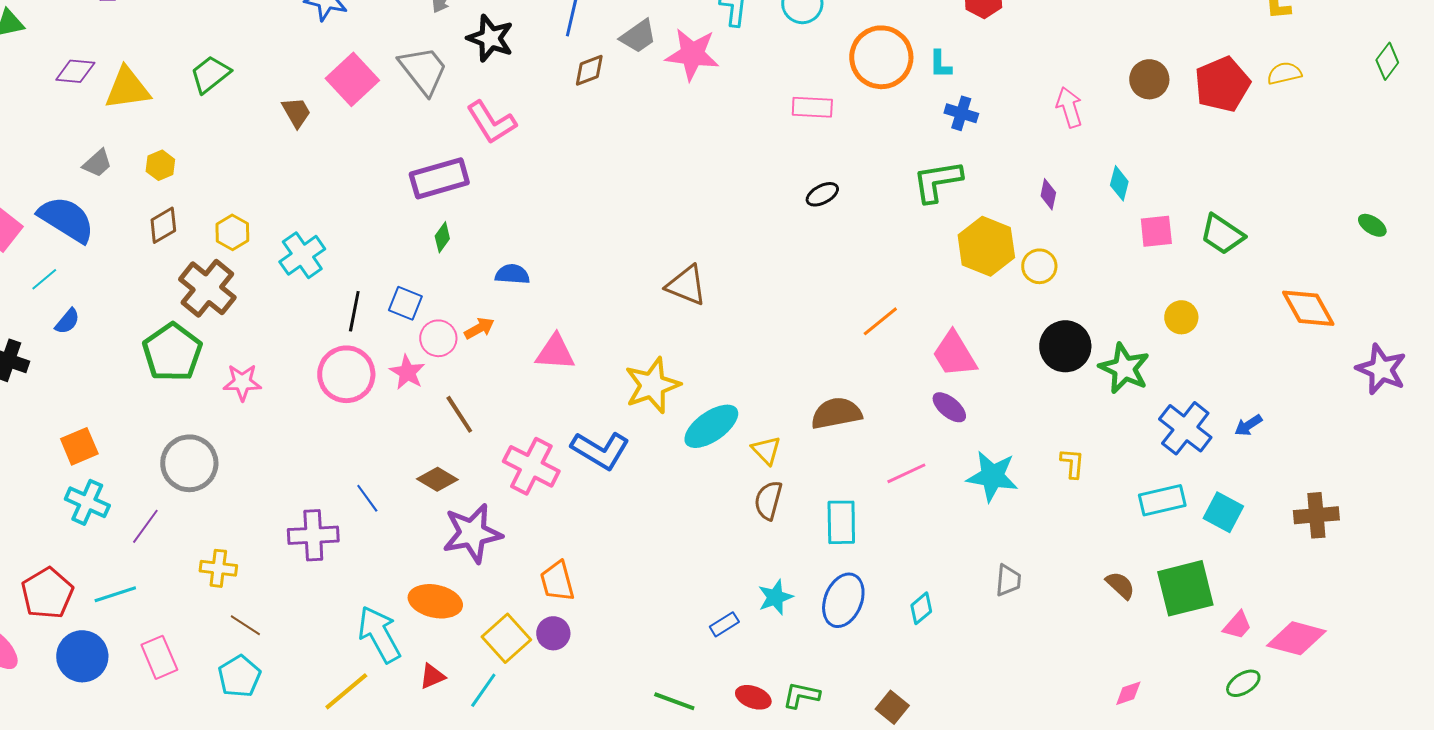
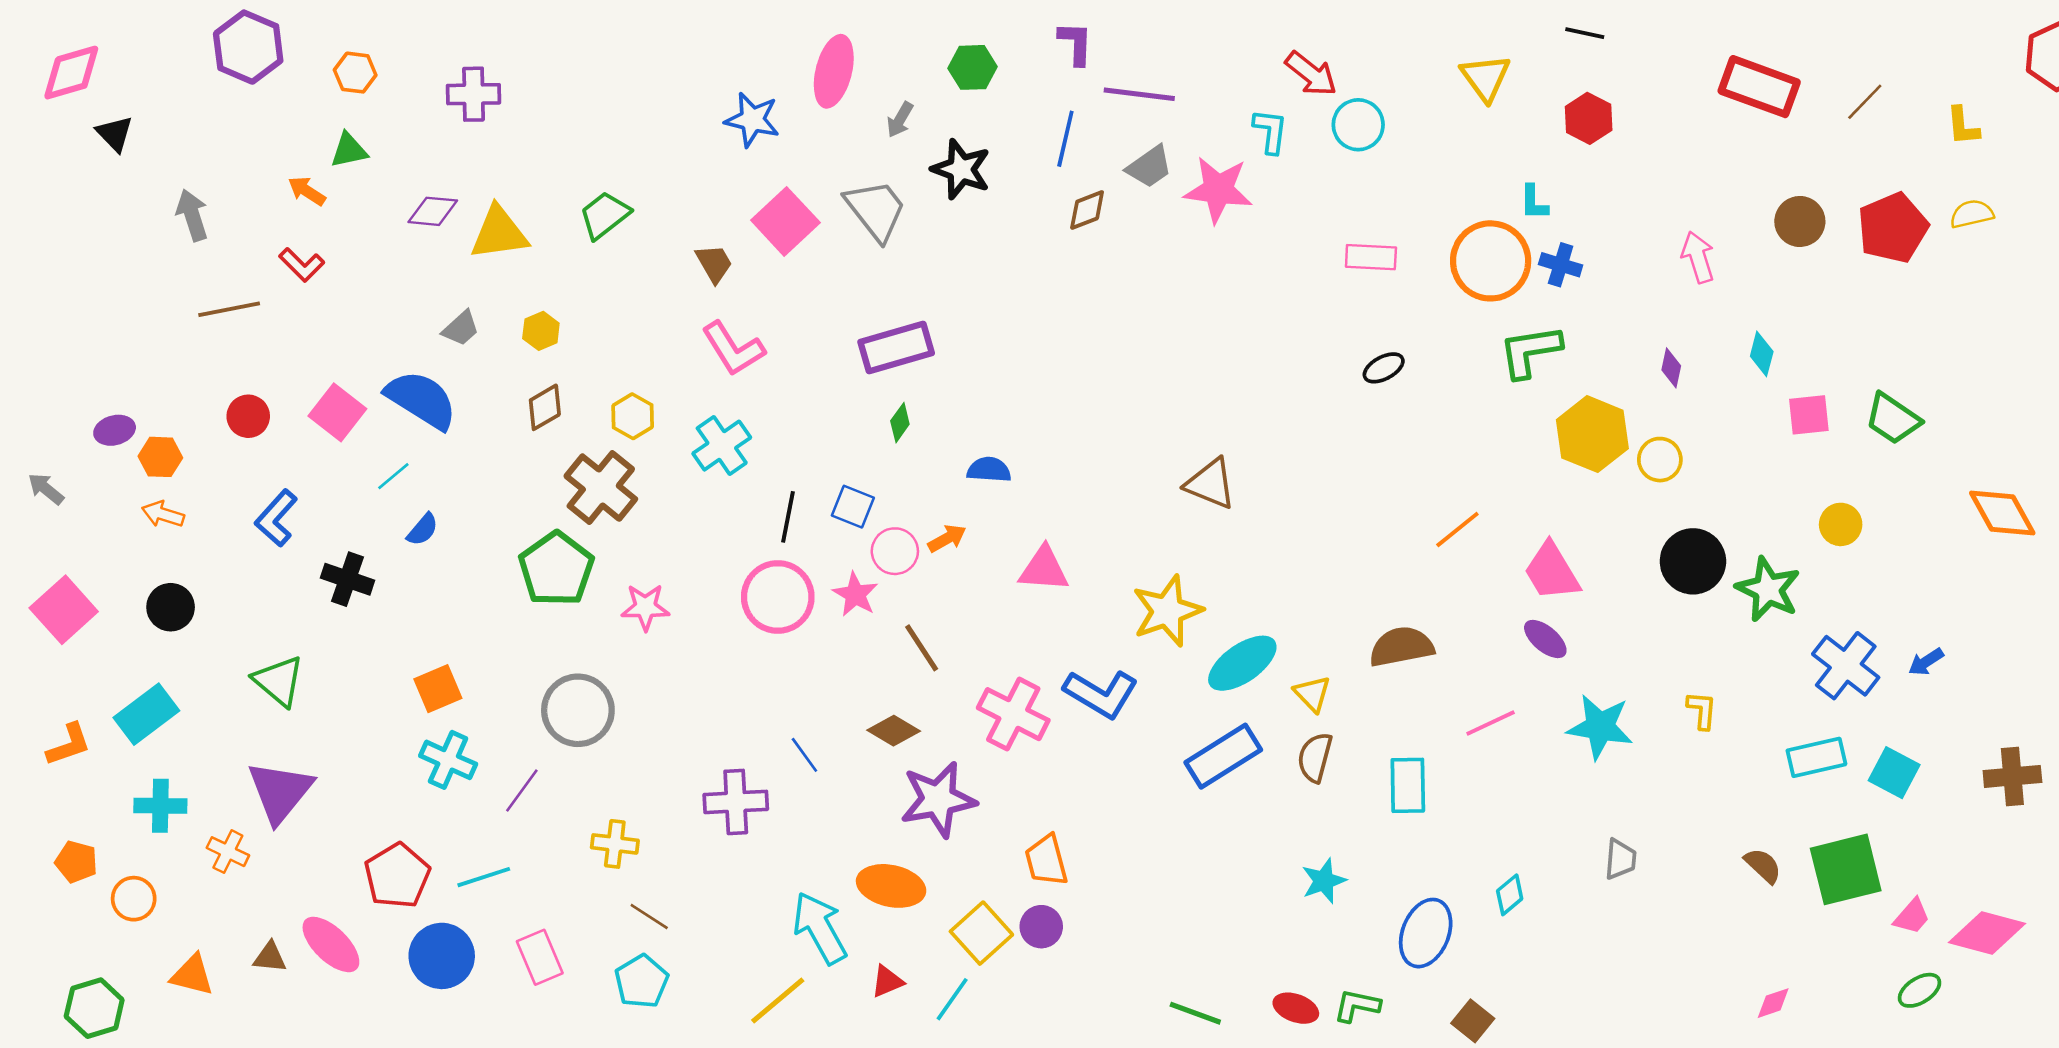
orange circle: (881, 57) -> (1491, 261), moved
pink L-shape: (491, 122) -> (733, 349), moved
blue ellipse: (843, 600) -> (1426, 933), moved
blue rectangle: (724, 624) -> (1223, 756), moved, size x2.0

